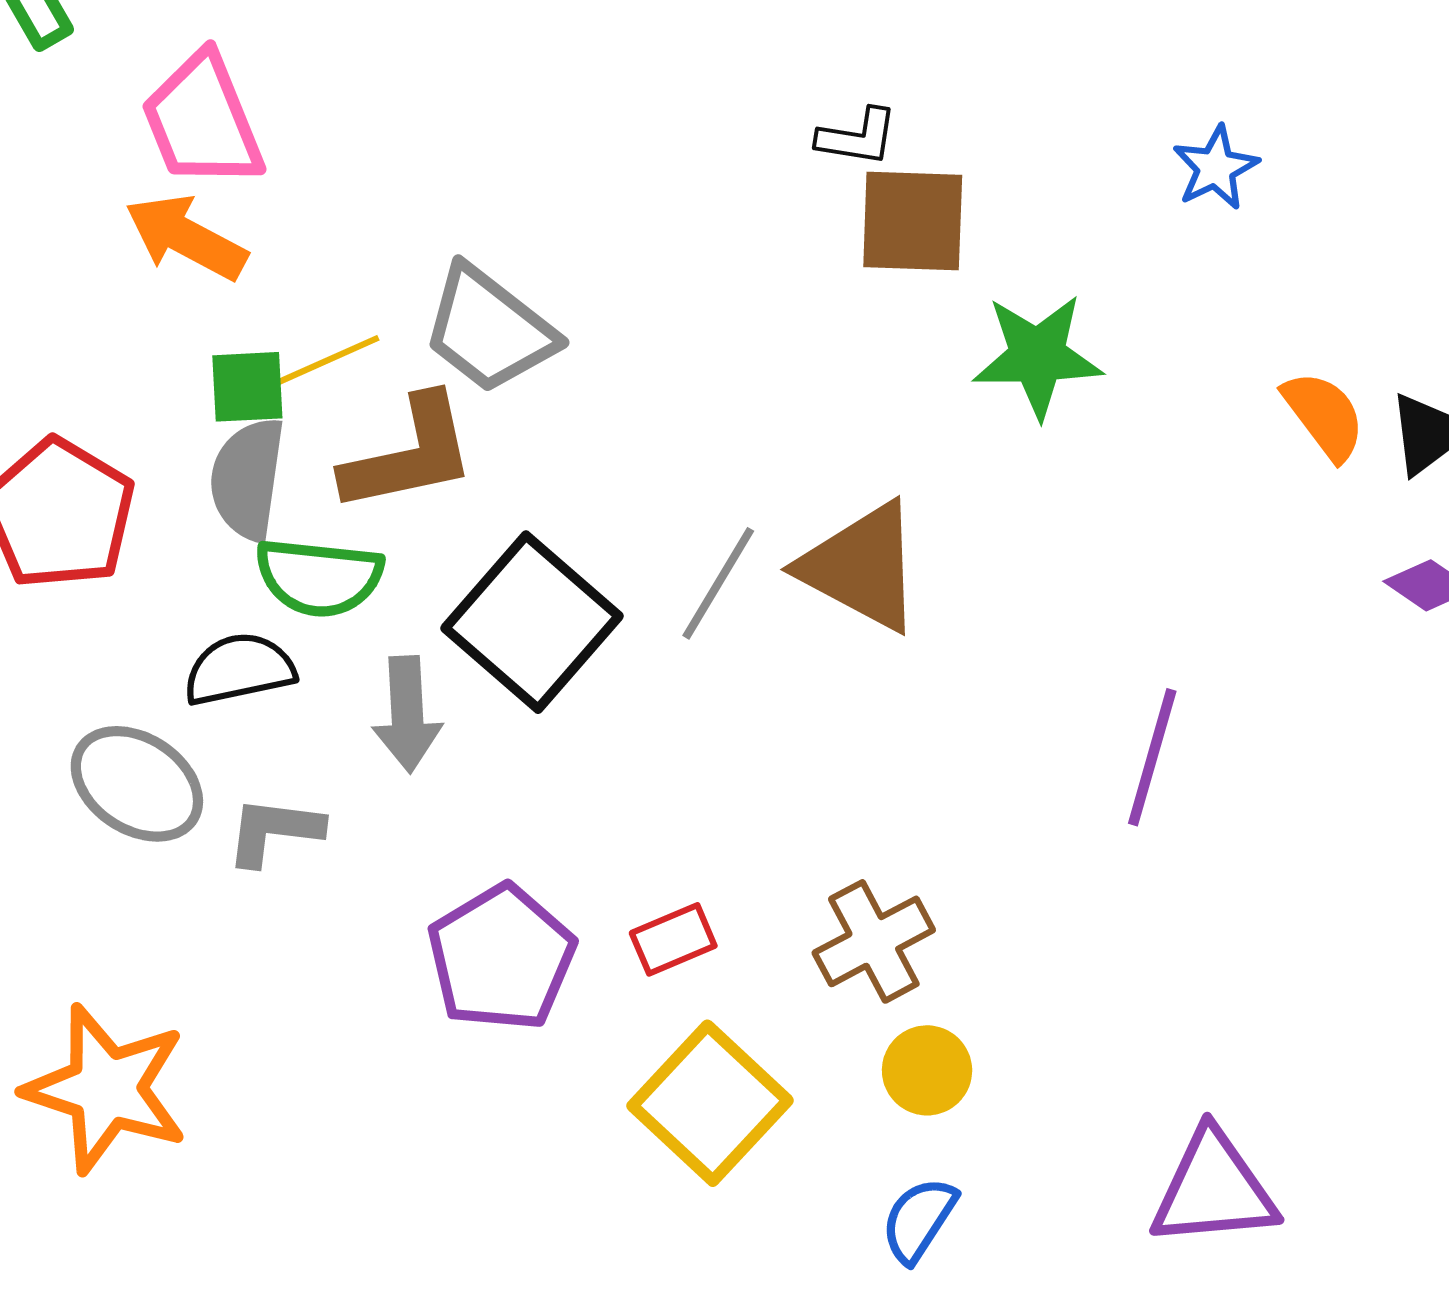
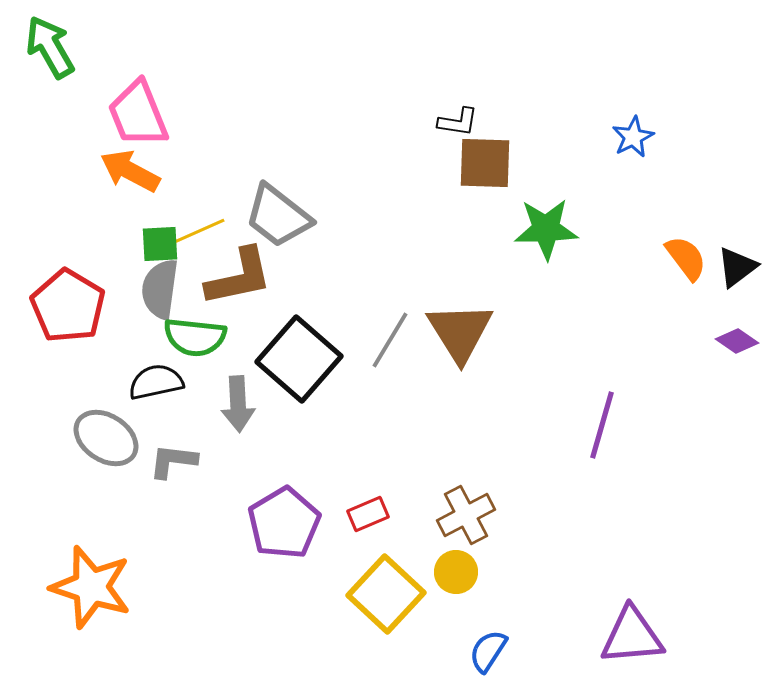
brown triangle: (862, 567) -> (460, 332), turned 30
yellow circle: (927, 1070) -> (456, 572), moved

